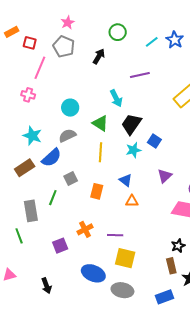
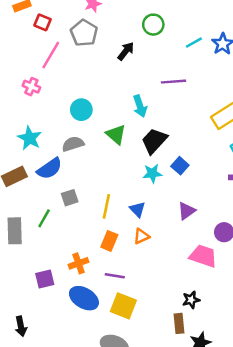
yellow line: (100, 152) -> (106, 206), moved
orange rectangle: (97, 191) -> (109, 241), moved
orange triangle: (132, 201) -> (141, 236), turned -32
blue ellipse: (93, 273) -> (84, 298), moved

